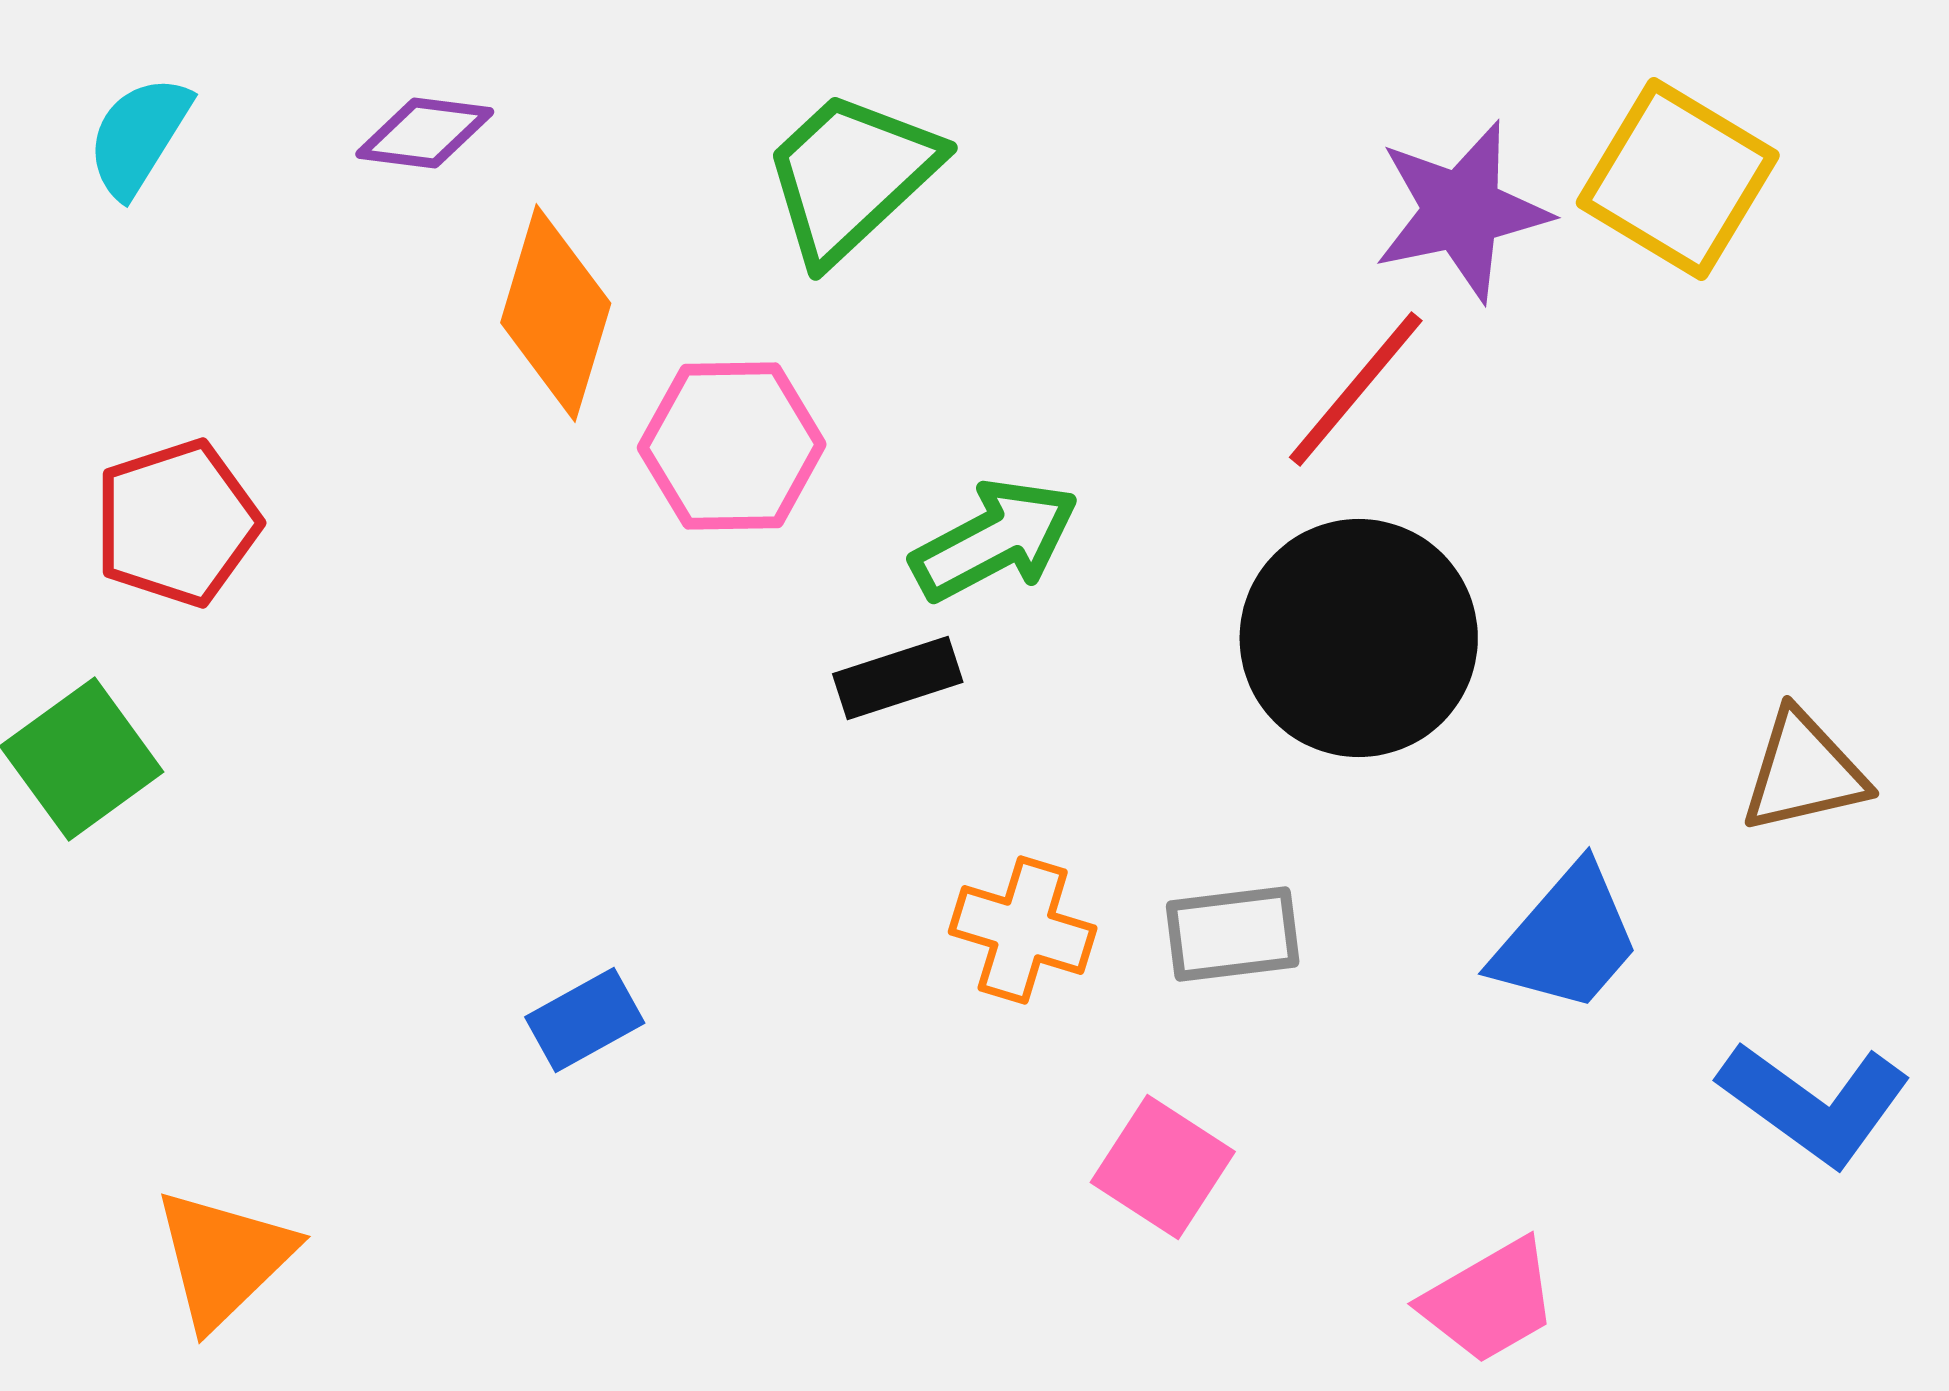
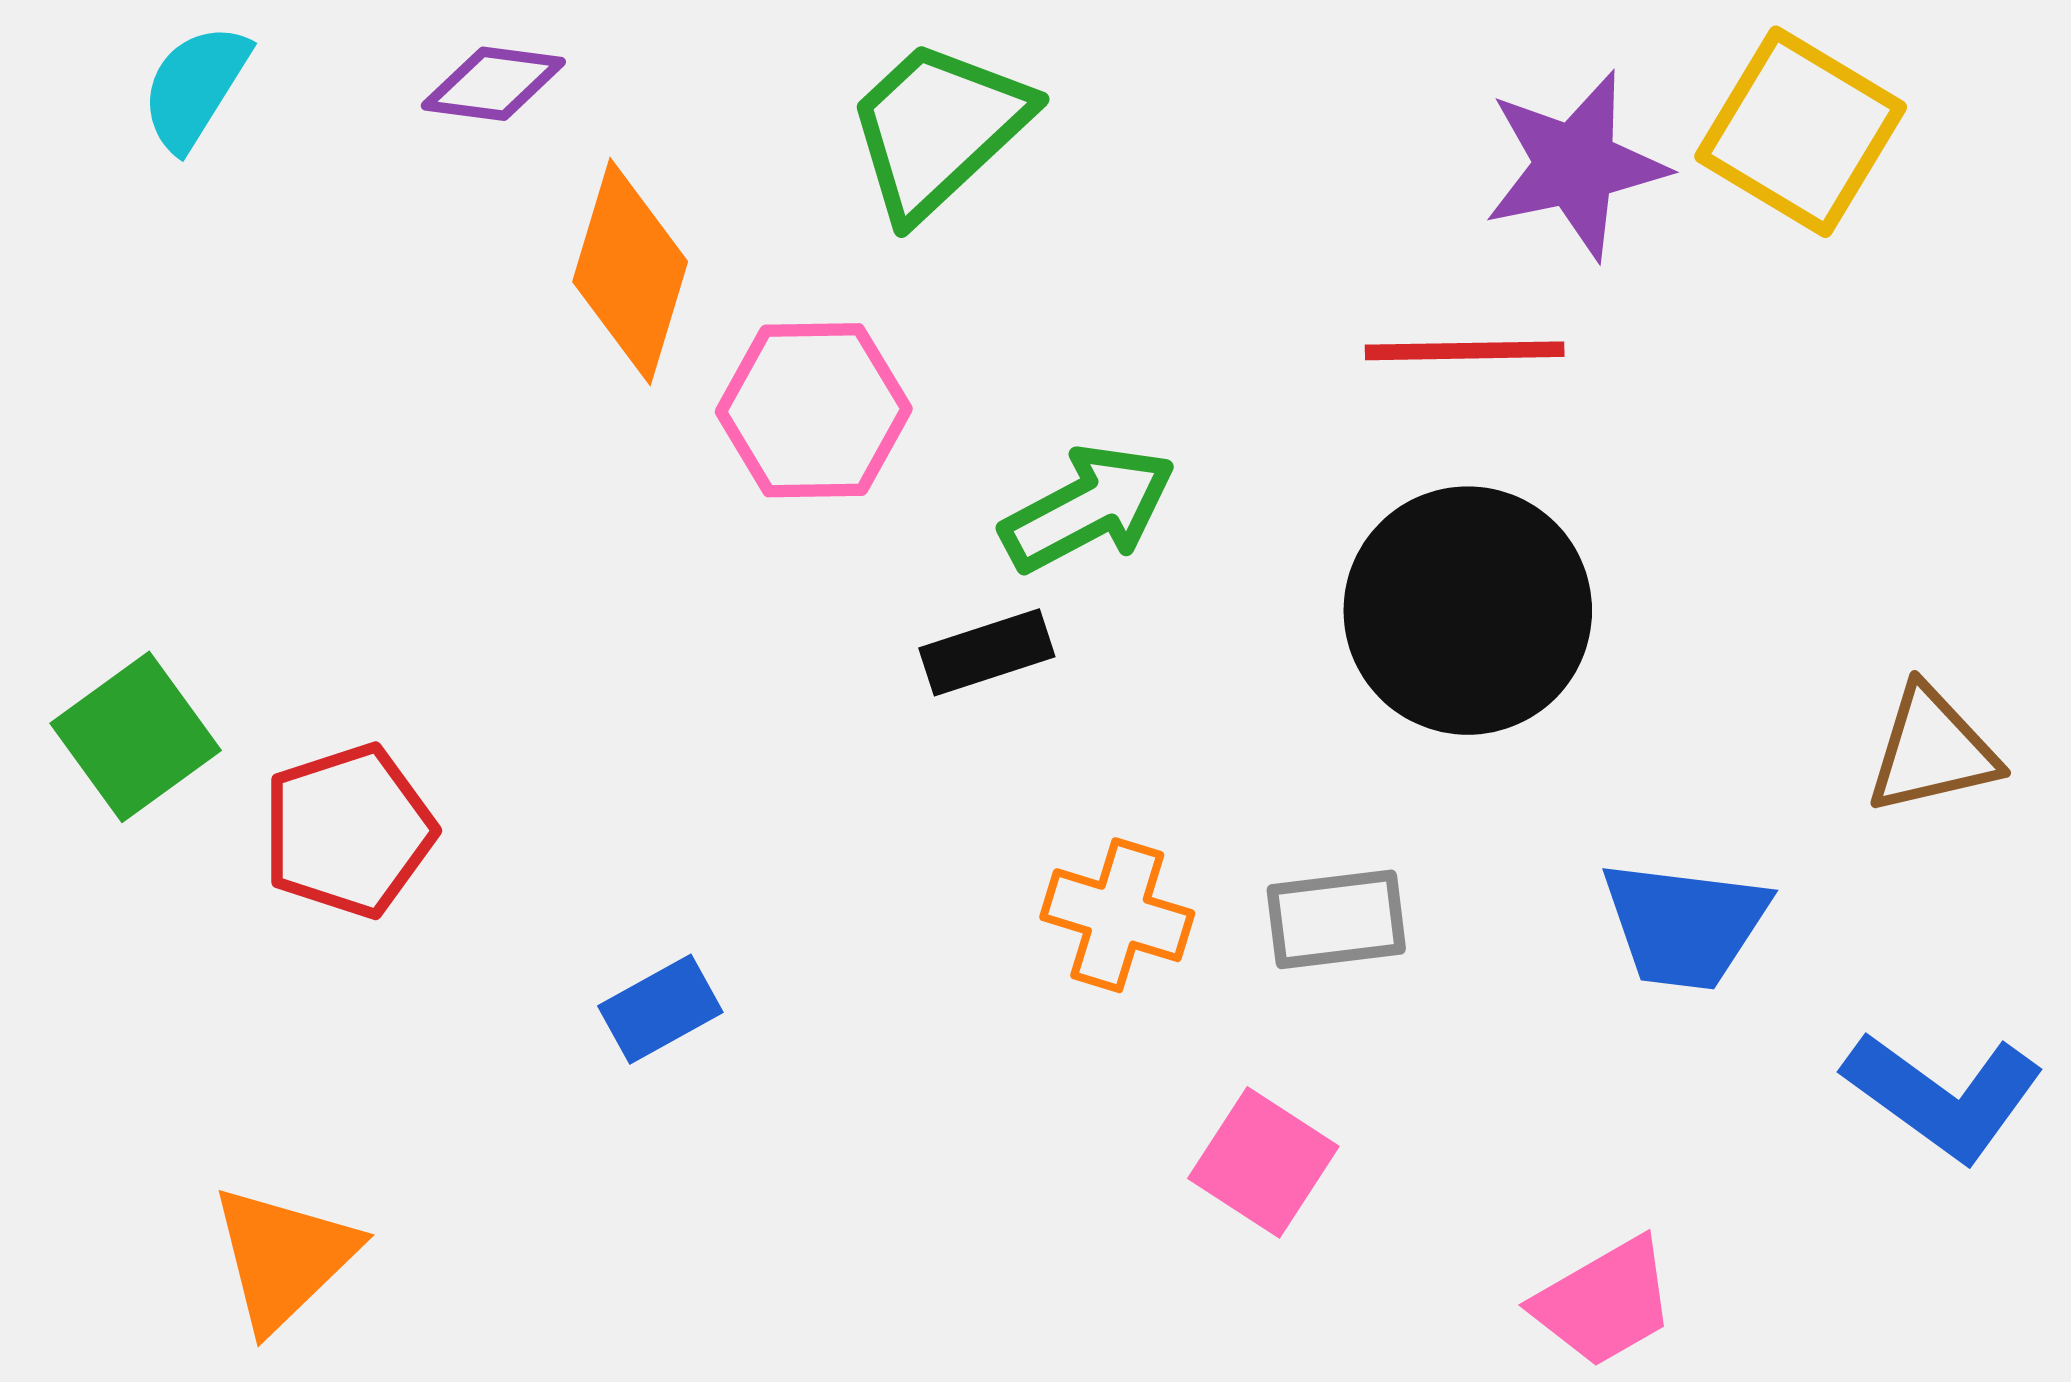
red line: (1356, 389) -> (1465, 351), turned 49
red pentagon: (177, 523) -> (348, 831), moved
blue trapezoid: (1567, 939) -> (1685, 925), turned 56

